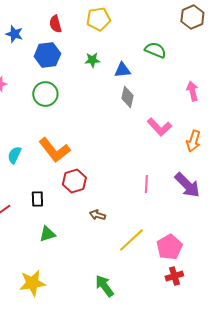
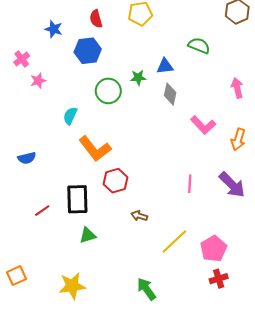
green star: (92, 60) -> (138, 78), moved
green circle: (45, 94) -> (108, 91), moved
cyan semicircle: (14, 155) -> (70, 116), moved
black rectangle: (37, 199) -> (77, 199), size x1.8

